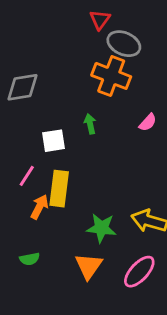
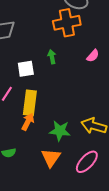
orange cross: (111, 76) -> (67, 23), turned -32
orange arrow: (39, 207) -> (28, 122), moved

